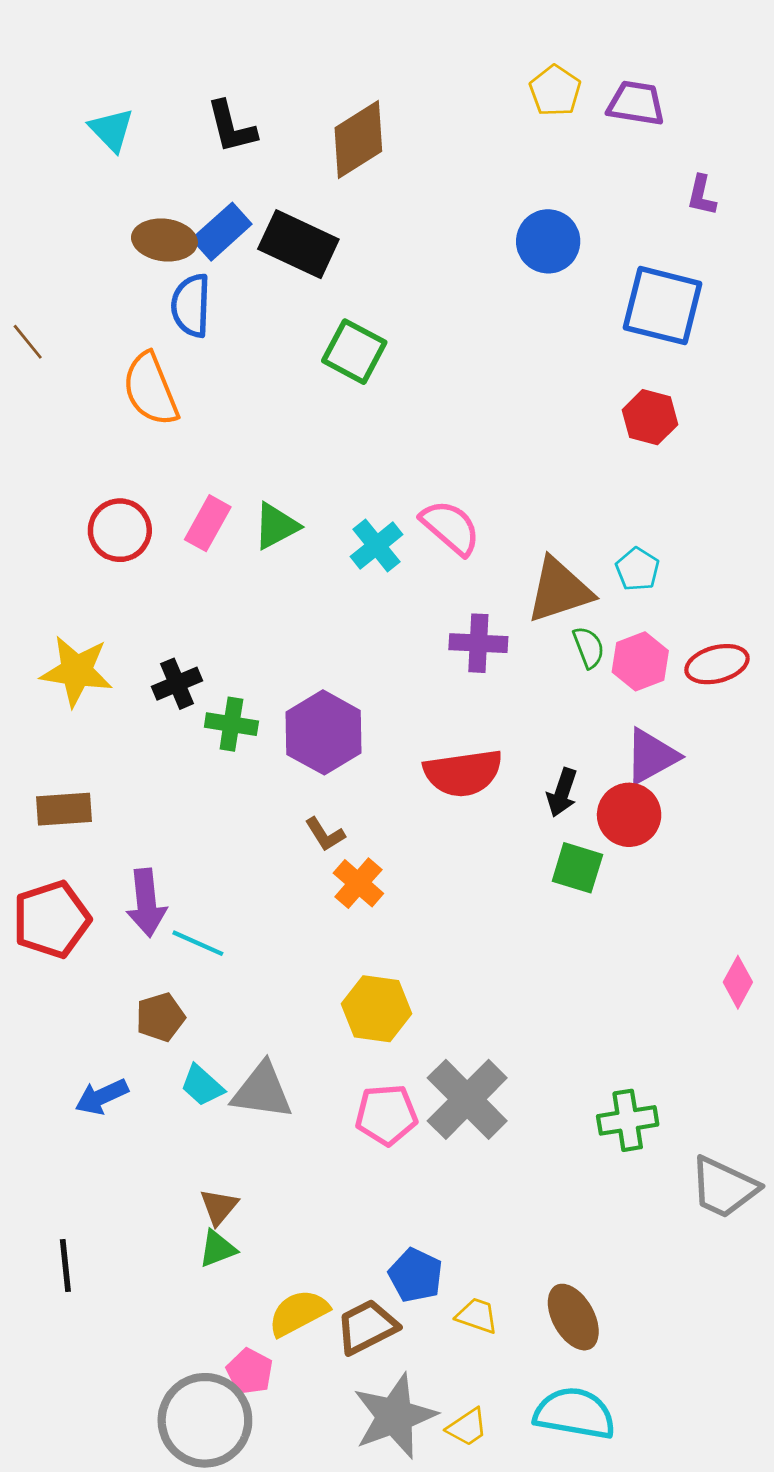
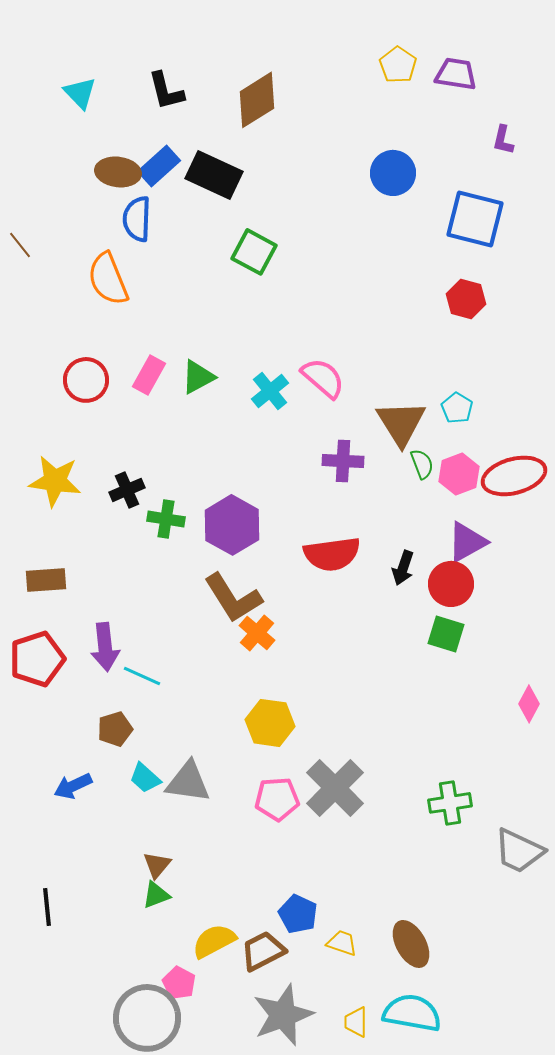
brown triangle: (559, 590) -> (401, 423), turned -44
red ellipse: (717, 664) -> (514, 476), size x1.4
brown L-shape: (325, 834) -> (233, 598), size x2.0
green square: (577, 868) -> (446, 634), moved
yellow trapezoid: (467, 1427) -> (356, 1022), moved, turned 124

